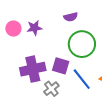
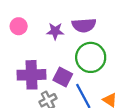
purple semicircle: (71, 17) -> (84, 25), size x1.5
purple star: (34, 28) -> (55, 31), moved

